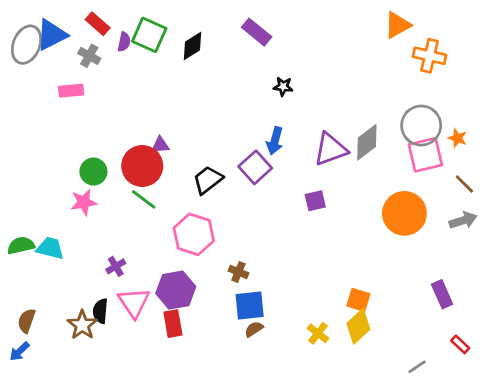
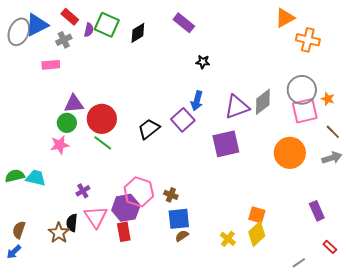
gray cross: (89, 56) -> (64, 40), turned 35
purple triangle: (160, 145) -> (74, 104), moved, size x1.5
purple square: (315, 201) -> (226, 144), size x1.8
pink hexagon: (194, 234) -> (139, 192), moved

